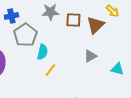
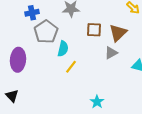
brown square: (73, 20) -> (94, 30), moved
brown triangle: (95, 25) -> (118, 33), moved

